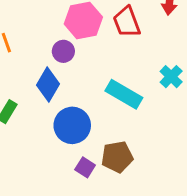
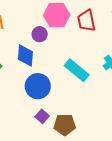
blue diamond: (48, 85) -> (25, 55), turned -35
brown pentagon: (117, 157) -> (65, 125), moved

